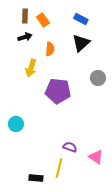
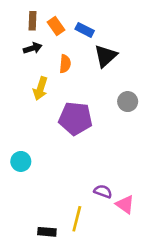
blue rectangle: (81, 19) -> (85, 30), moved
purple semicircle: (70, 147) -> (103, 191), moved

